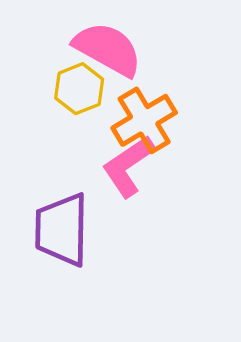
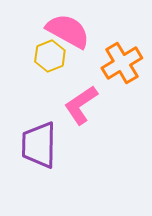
orange cross: (144, 120) -> (122, 63), moved

